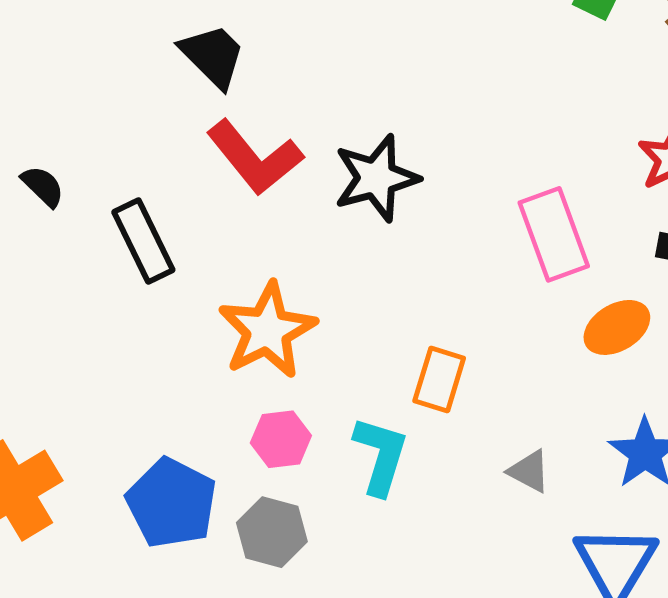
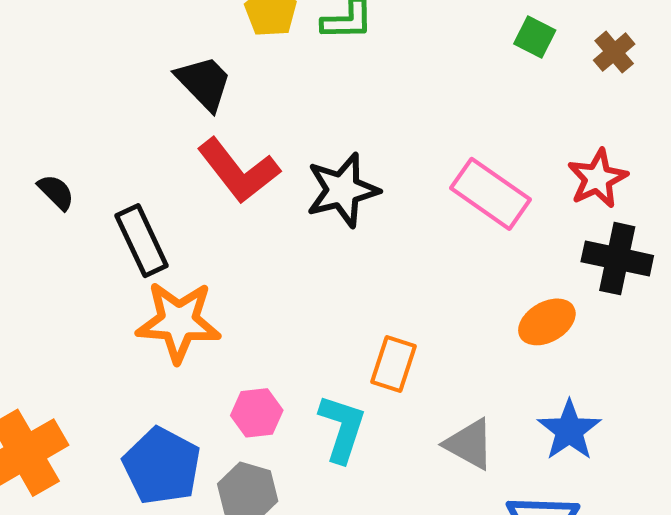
pink rectangle: (554, 234) -> (491, 194), moved, turned -36
orange star: (267, 330) -> (178, 322), moved, turned 30
gray triangle: (529, 471) -> (469, 444), size x1.4

